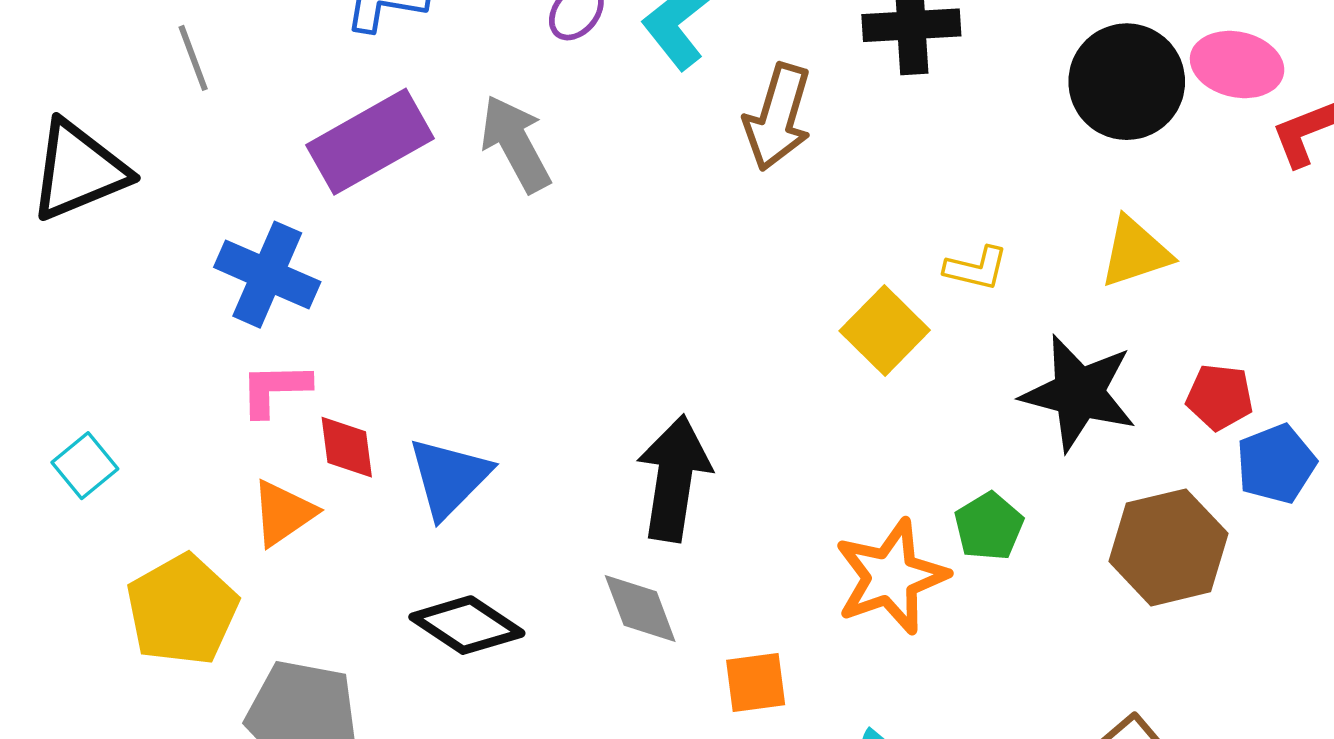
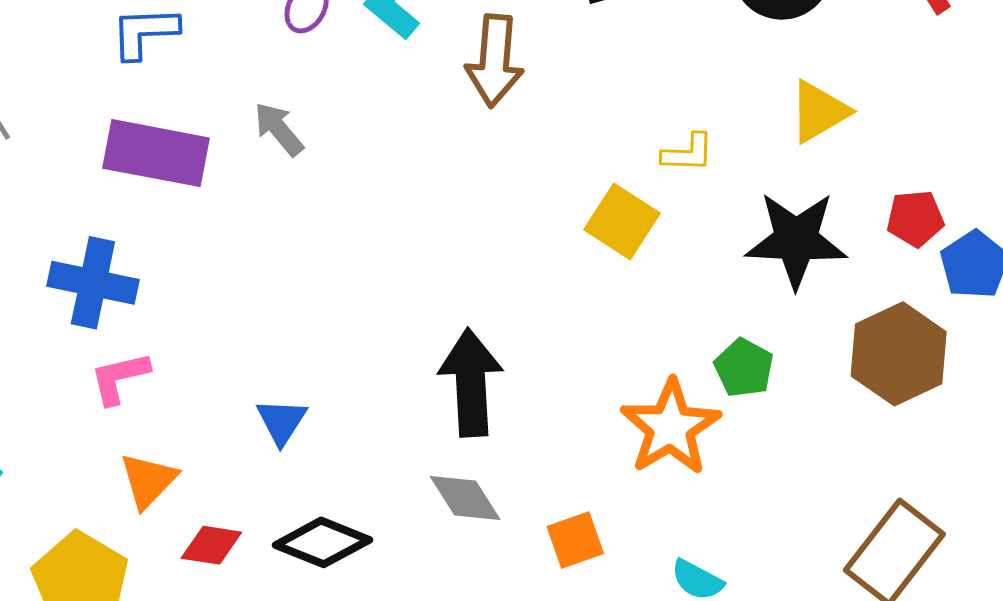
purple rectangle: (370, 142) -> (156, 153), turned 52
gray arrow: (516, 144) -> (279, 129), size x0.7
red diamond: (347, 447) -> (211, 545), moved, turned -62
blue triangle: (449, 477) -> (282, 421), size x0.7

